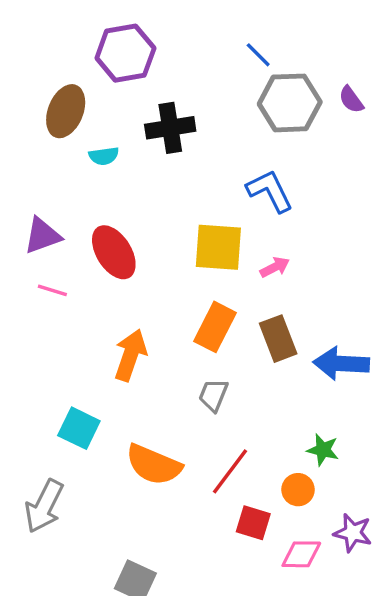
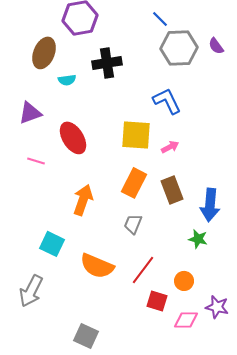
purple triangle: (42, 236) -> (30, 113), moved
blue arrow: (341, 363) -> (210, 205), turned -88
green star: (323, 450) -> (198, 239), moved

